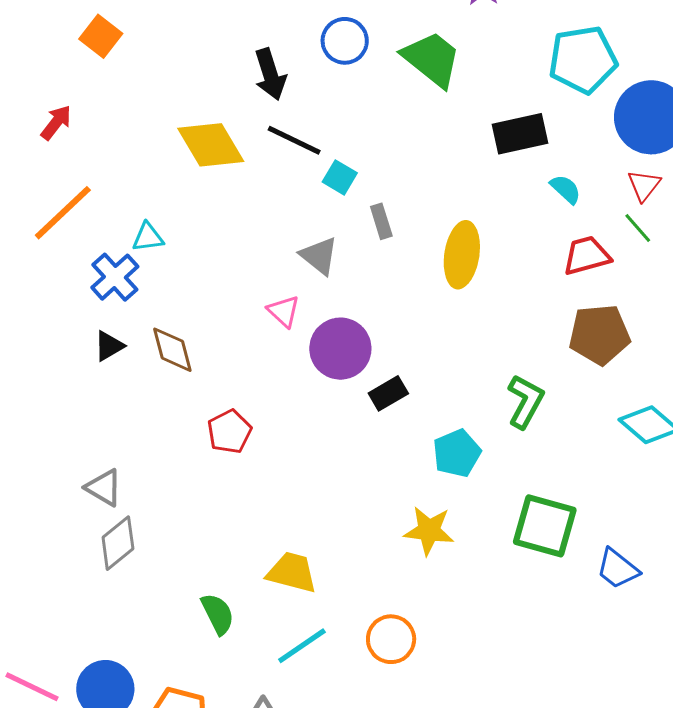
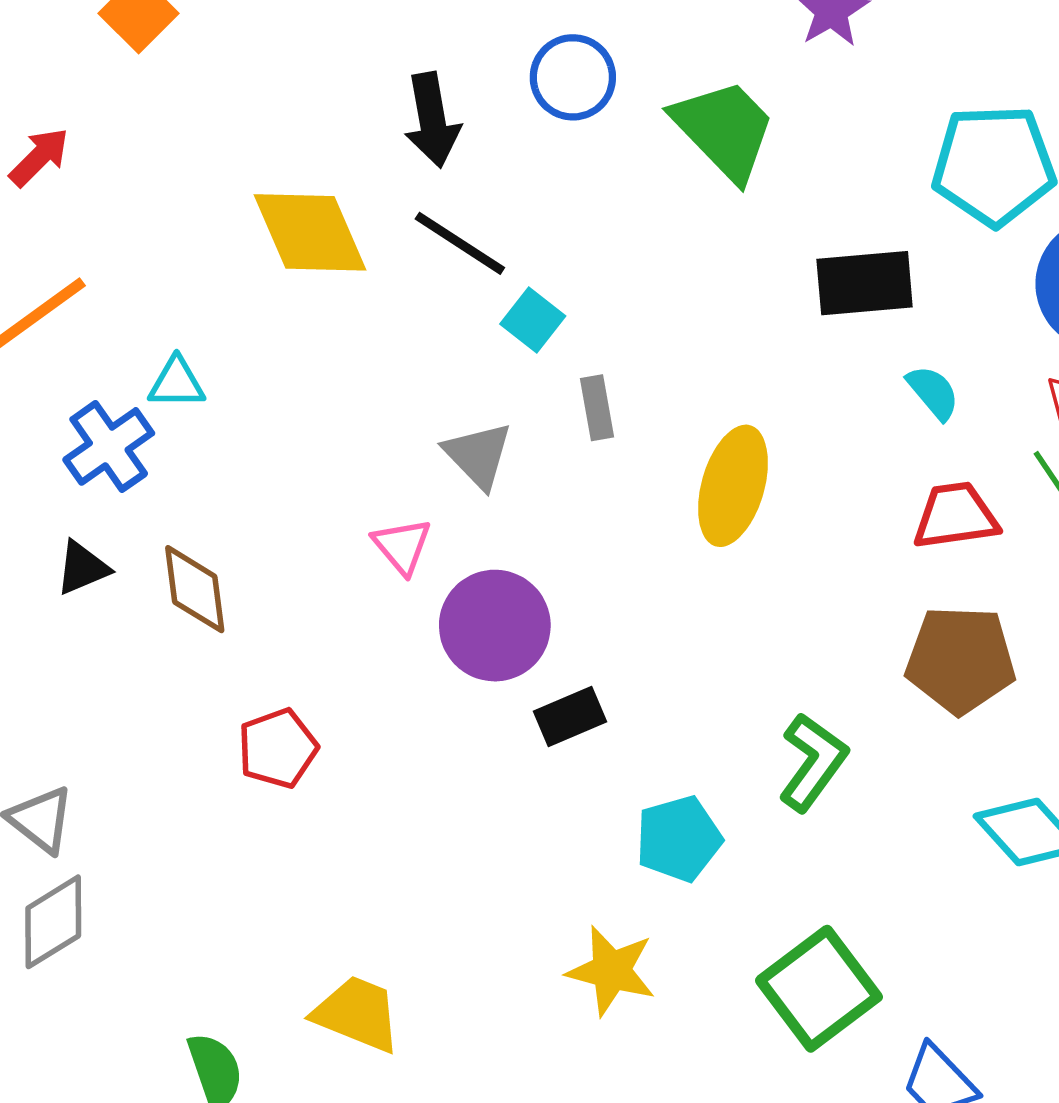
green square: (545, 526) -> (819, 989), turned 30

